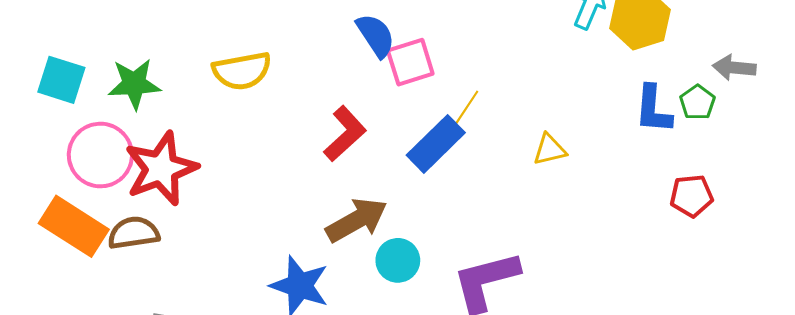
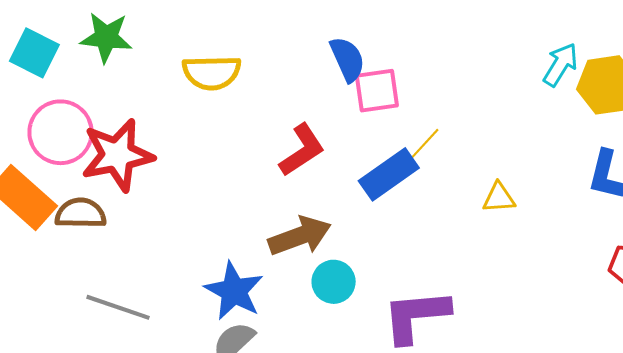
green star: (134, 84) -> (106, 37), moved

